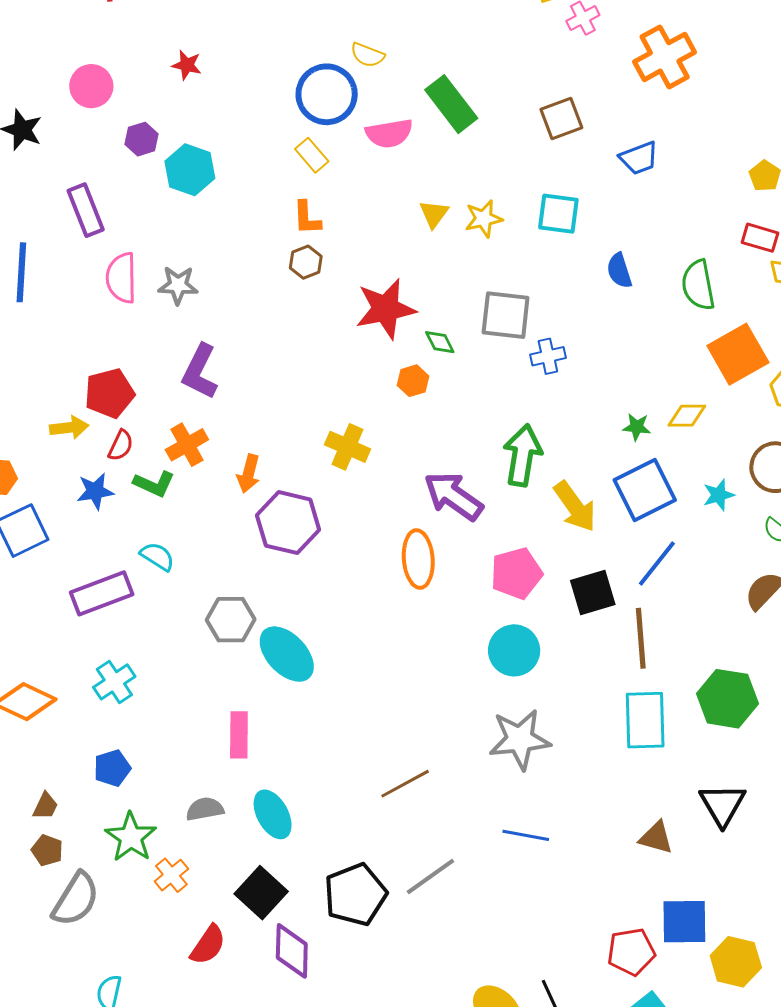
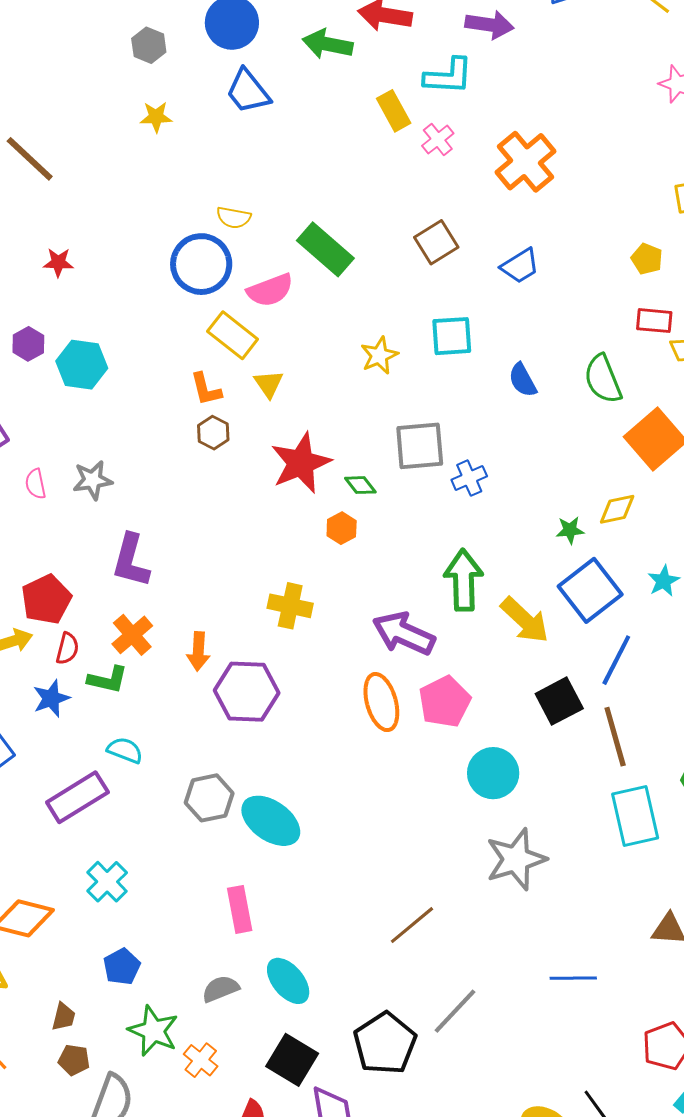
yellow rectangle: (312, 155) -> (233, 335), moved, size x1.4
yellow triangle: (434, 214) -> (269, 384), moved
pink semicircle: (121, 278) -> (36, 484), size x0.6
pink pentagon: (516, 573) -> (445, 702), moved
blue line: (526, 835) -> (573, 978), moved

